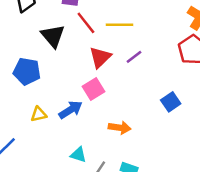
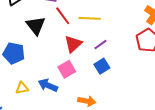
blue square: (171, 102) -> (102, 66), moved
blue arrow: (71, 110) -> (48, 85), turned -126

